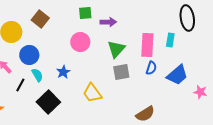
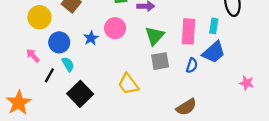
blue semicircle: (151, 68) -> (192, 65), moved
blue star: (63, 72) -> (91, 38), moved
blue trapezoid: (177, 75) -> (214, 52), moved

